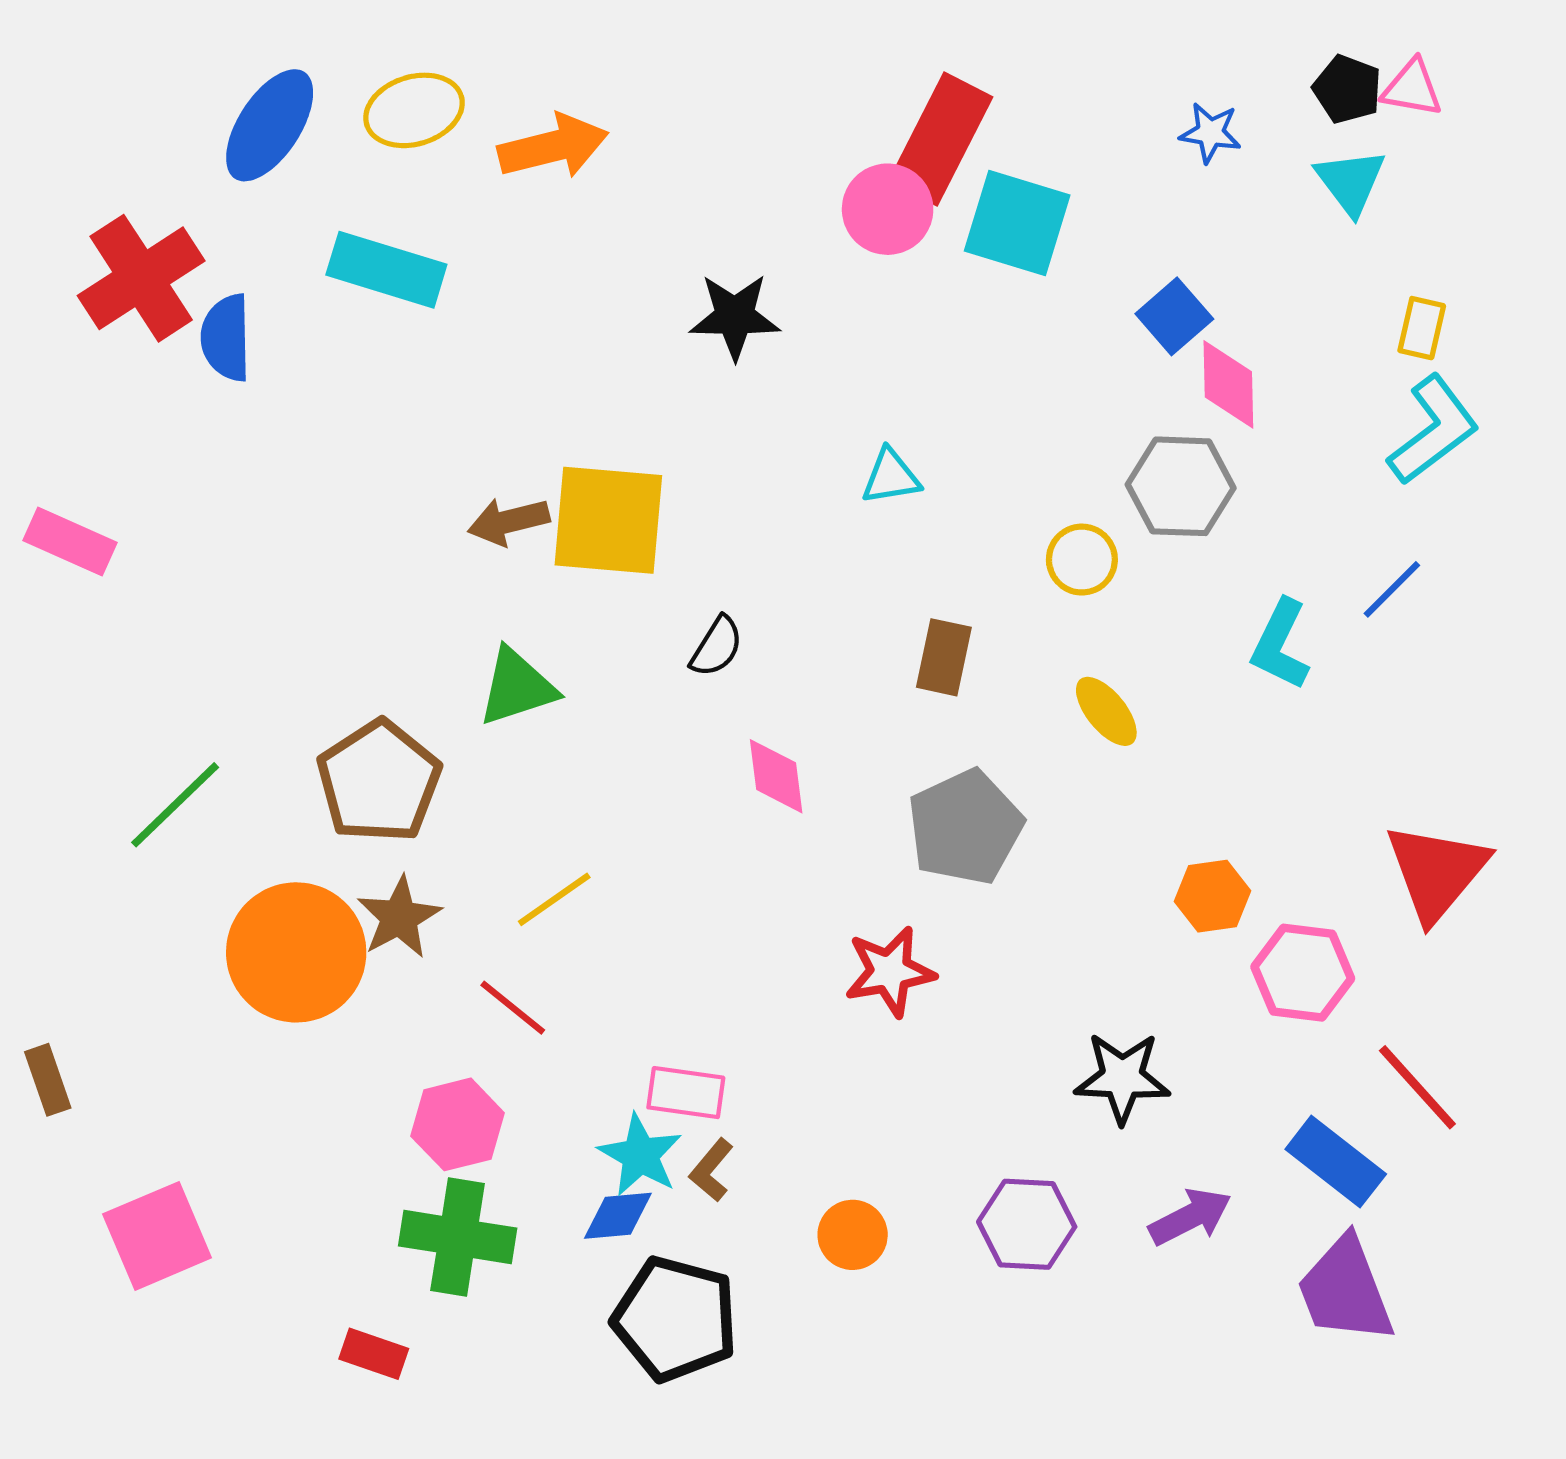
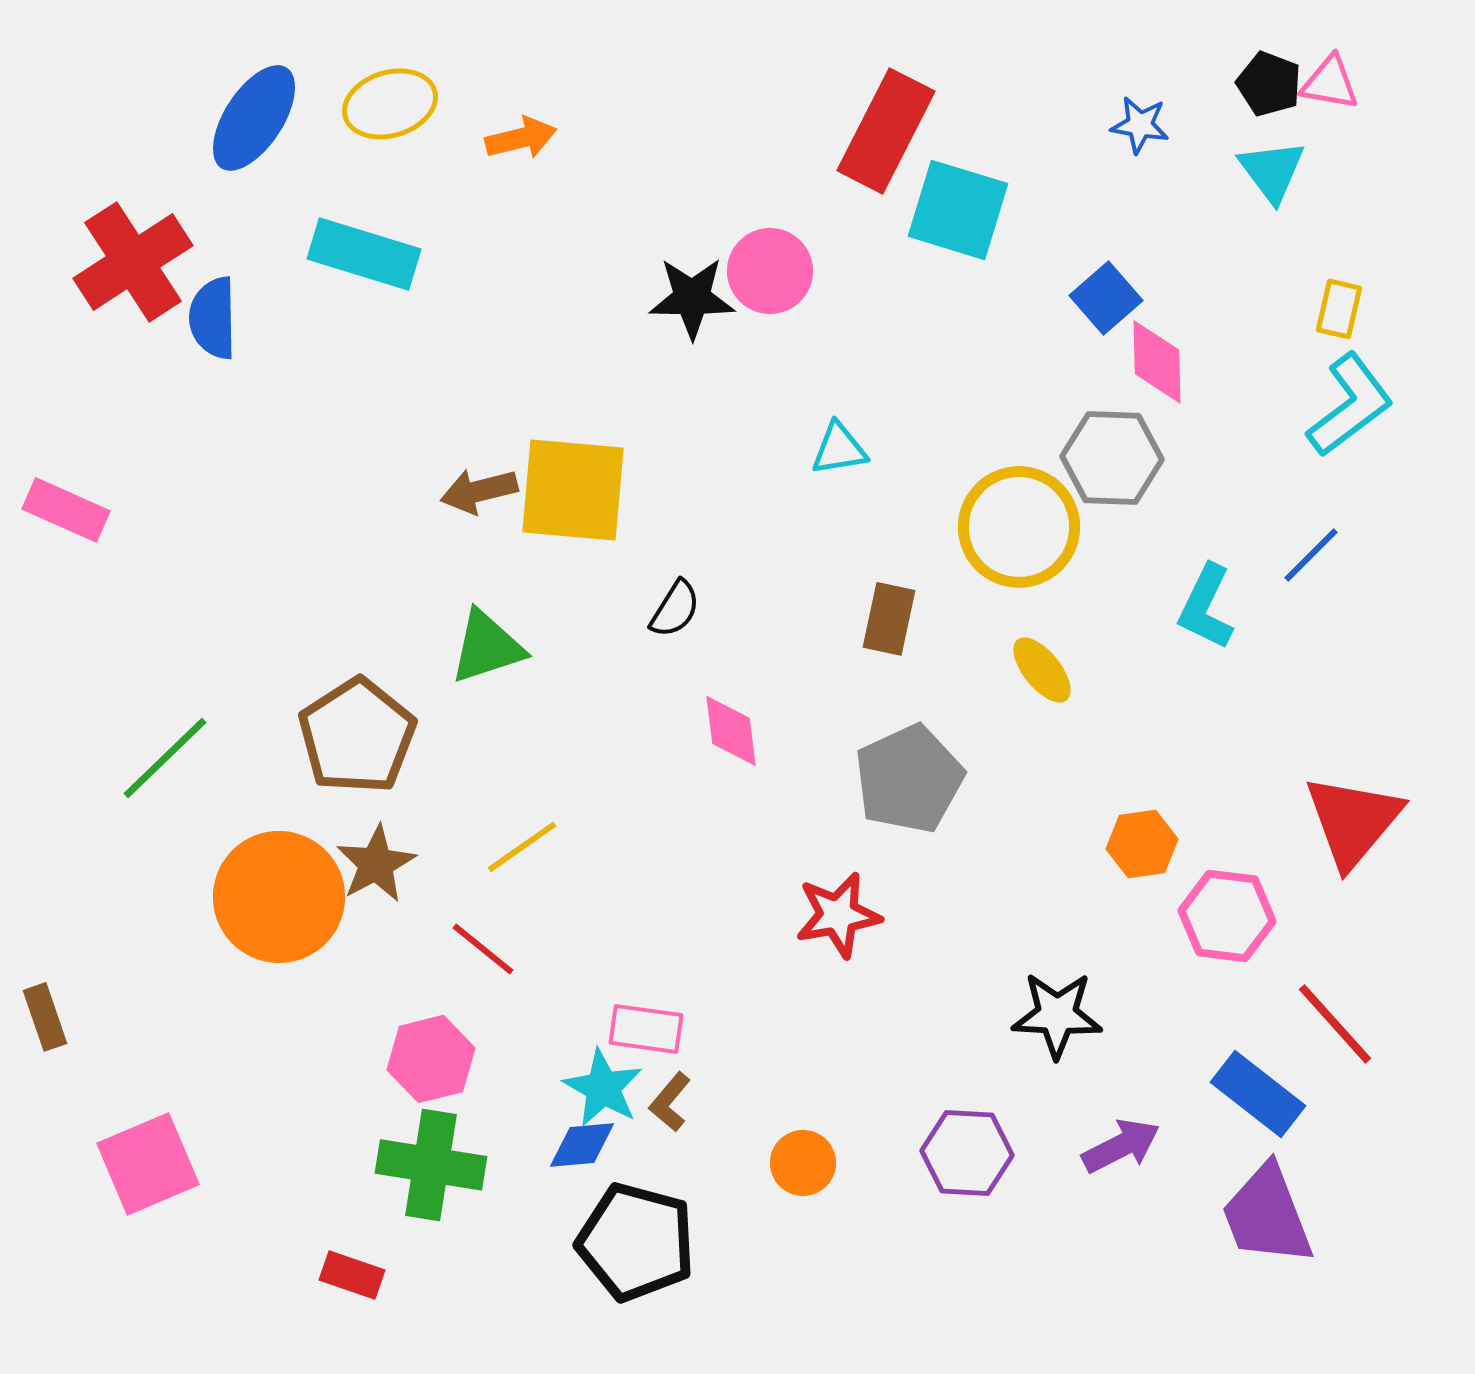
orange arrow: (553, 147) -> (521, 138), size x0.7
pink circle: (888, 209) -> (770, 271), moved
yellow circle: (1082, 560) -> (1019, 527), size x1.8

